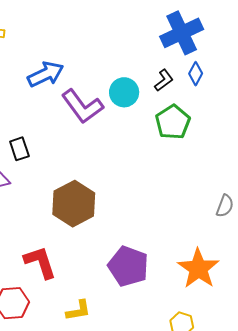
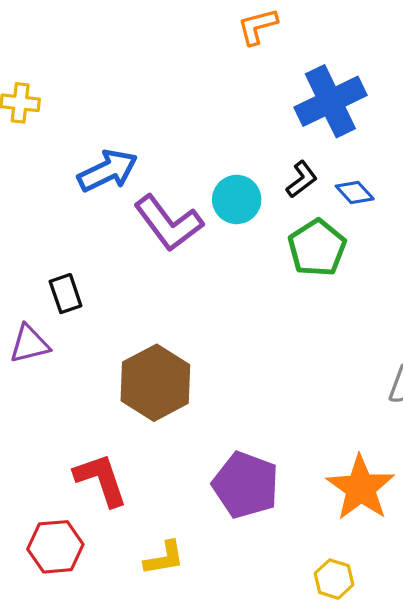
blue diamond: (196, 74) -> (355, 192), moved, turned -70

